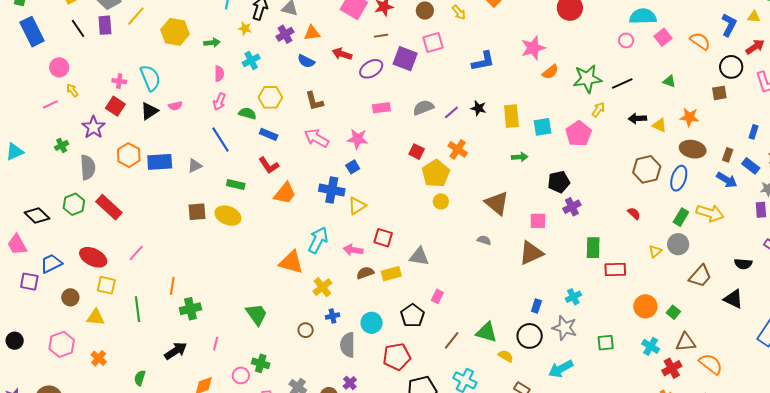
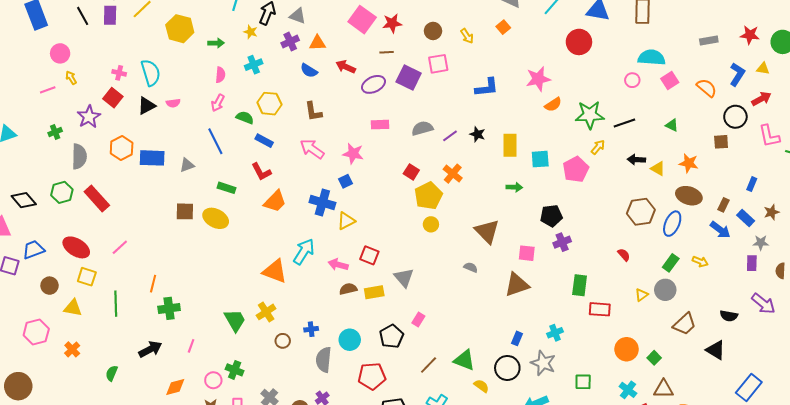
yellow arrow: (710, 213) -> (700, 262), size x0.6
gray triangle: (419, 257) -> (404, 278), turned 35
yellow cross: (322, 287) -> (266, 312), moved

